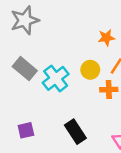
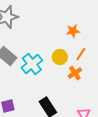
orange cross: (109, 90) -> (75, 73), turned -32

